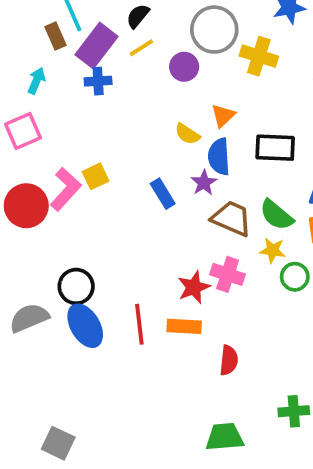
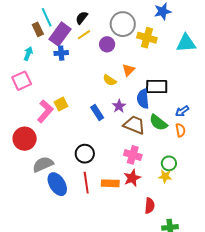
blue semicircle: (219, 157) -> (143, 99), moved
red circle: (26, 206) -> (25, 139), moved
yellow star: (273, 250) -> (165, 176), moved
green circle: (295, 277) -> (169, 163), moved
black circle: (76, 286) -> (85, 154), moved
red star: (194, 287) -> (132, 178), moved
gray semicircle: (29, 318) -> (43, 164), moved
red semicircle: (229, 360) -> (150, 206), moved

